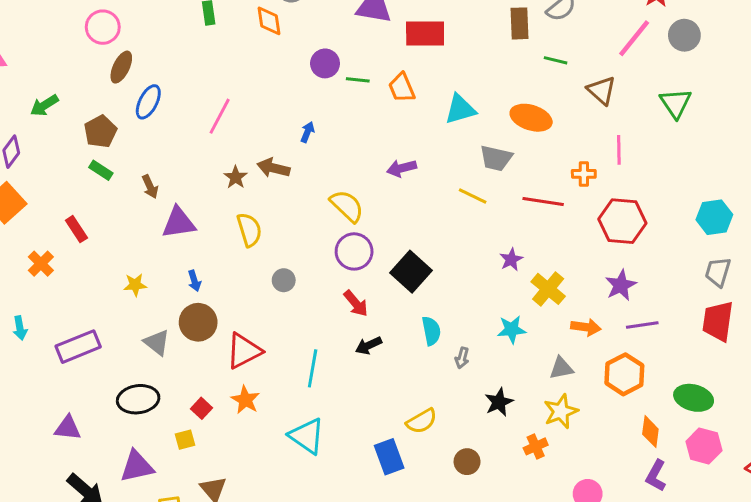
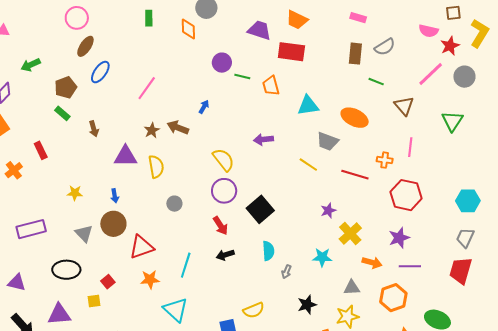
purple triangle: (179, 223) -> (126, 156), moved
orange star: (245, 400) -> (150, 279), moved, turned 30

